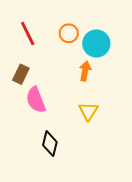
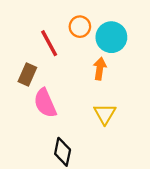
red line: (28, 33) -> (49, 43), moved

